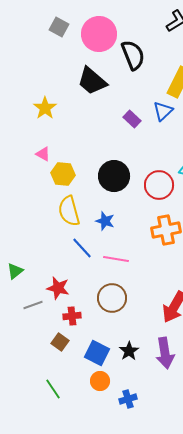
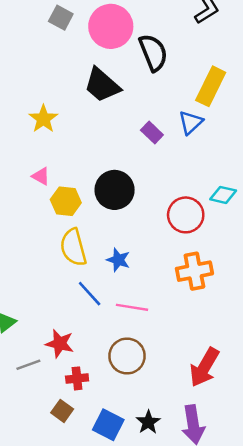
black circle: (114, 176) -> (115, 190), moved

